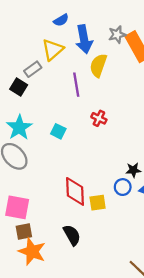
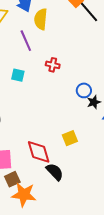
cyan square: (58, 131) -> (18, 75), moved
blue circle: (123, 187) -> (84, 90), moved
red diamond: (75, 191) -> (39, 152), moved

